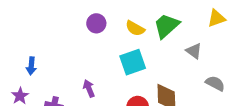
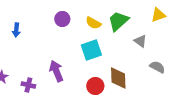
blue arrow: (31, 66) -> (16, 30), moved
purple arrow: (89, 88) -> (56, 71), size x1.5

